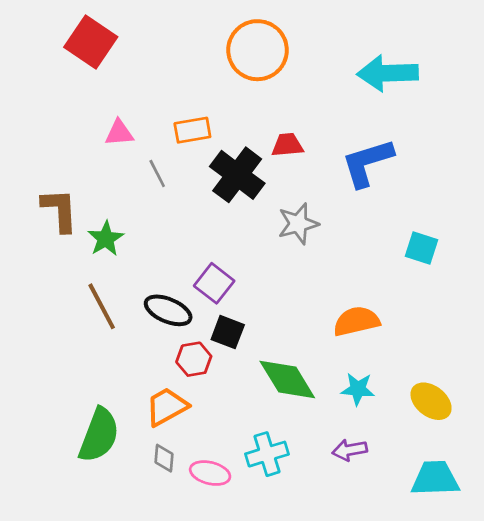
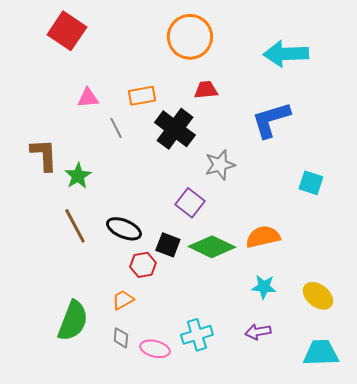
red trapezoid: (287, 145) -> (206, 90), moved
purple square: (214, 283) -> (190, 203), moved
green diamond: (287, 380) -> (212, 247), moved, turned -33
orange trapezoid: (167, 407) -> (123, 300), size x0.7

